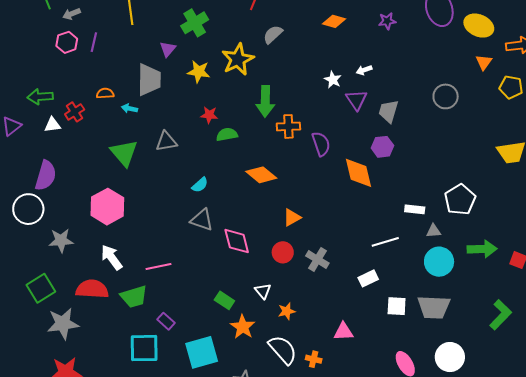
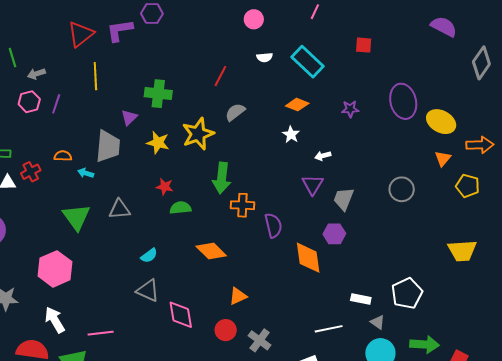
green cross: (195, 23) -> (158, 94), turned 32
white star: (333, 80) -> (291, 135), moved
gray triangle: (433, 231) -> (378, 322), turned 35

